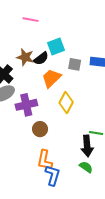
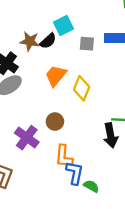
orange trapezoid: (51, 78) -> (56, 76), moved
purple cross: (26, 105) -> (27, 138), moved, turned -35
green semicircle: (86, 167) -> (91, 186), moved

